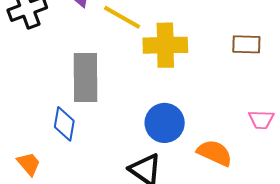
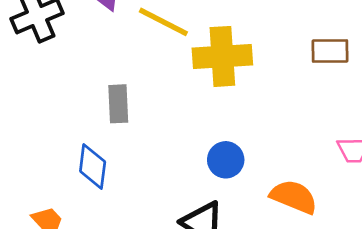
gray rectangle: (86, 77) -> (118, 104), size x0.6
blue circle: (165, 123) -> (226, 160), size x0.7

